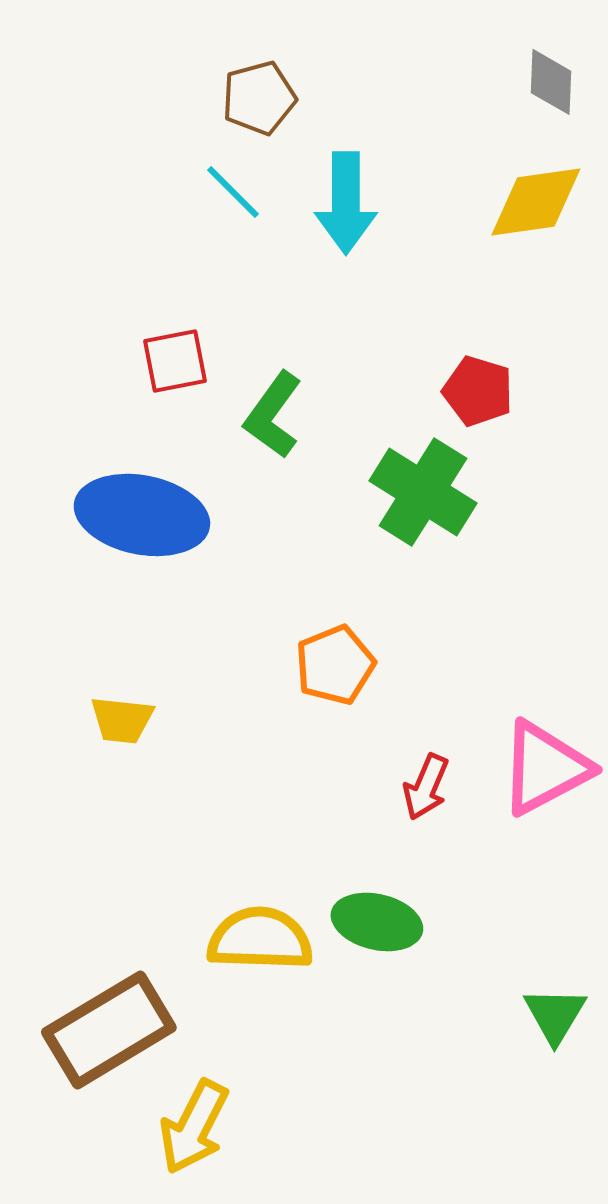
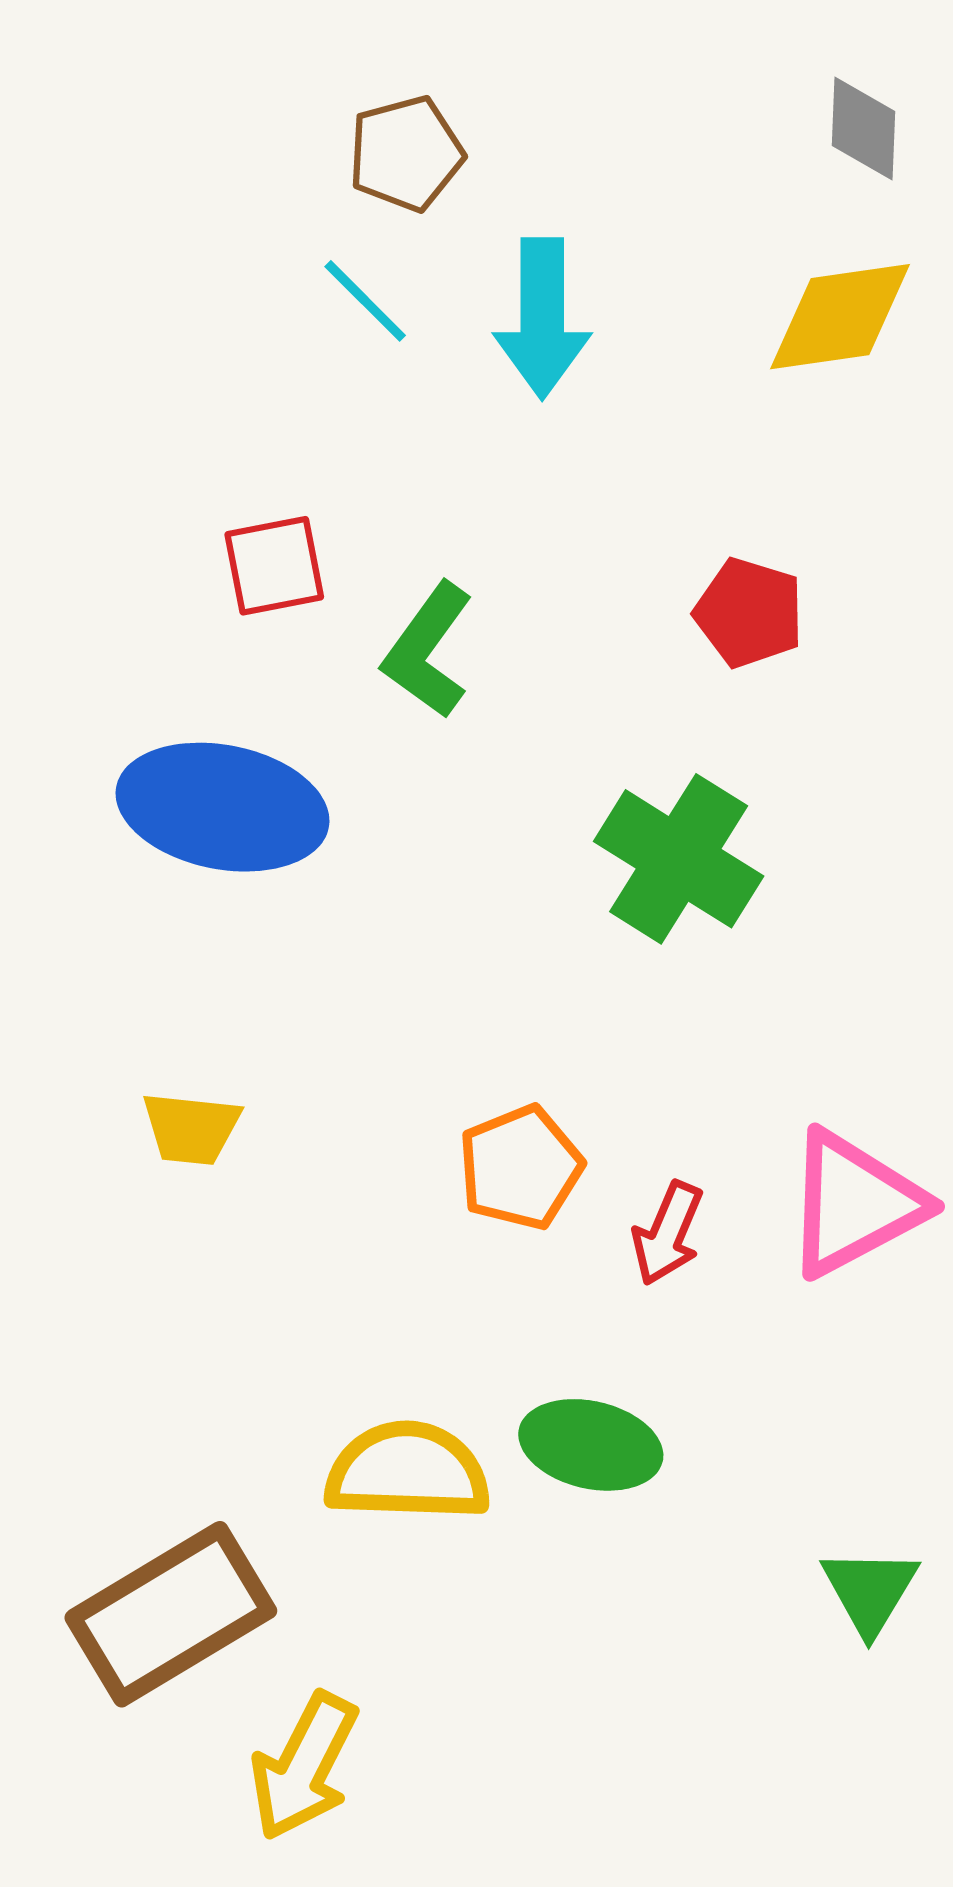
green cross: (423, 492) -> (679, 859), moved
orange pentagon: (335, 665) -> (520, 1168), moved

